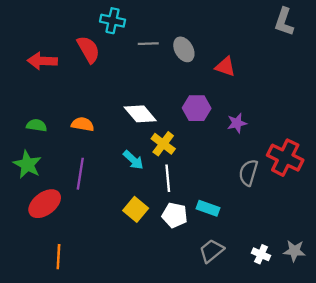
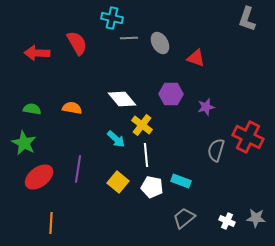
cyan cross: (113, 21) -> (112, 18), moved
purple line: (80, 174) -> (78, 169), moved

